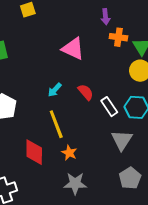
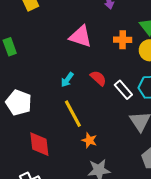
orange cross: (118, 37) -> (123, 40), moved
red diamond: (34, 152) -> (39, 144), moved

